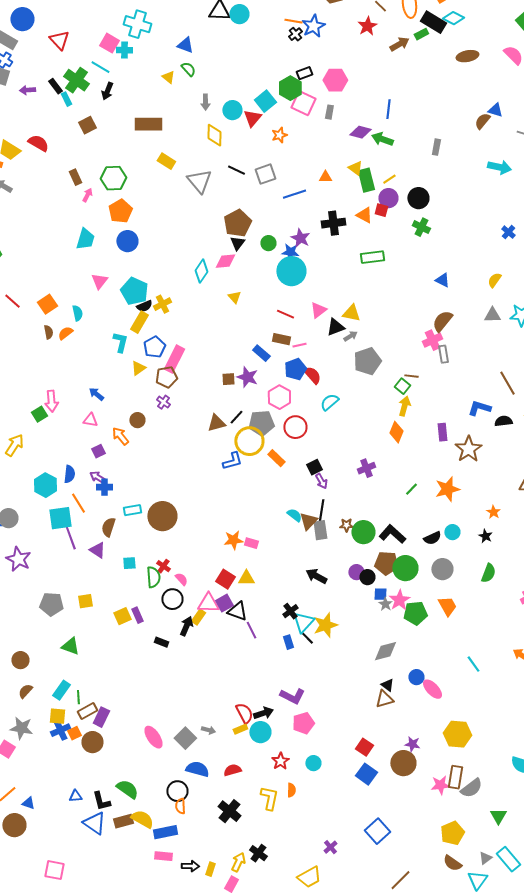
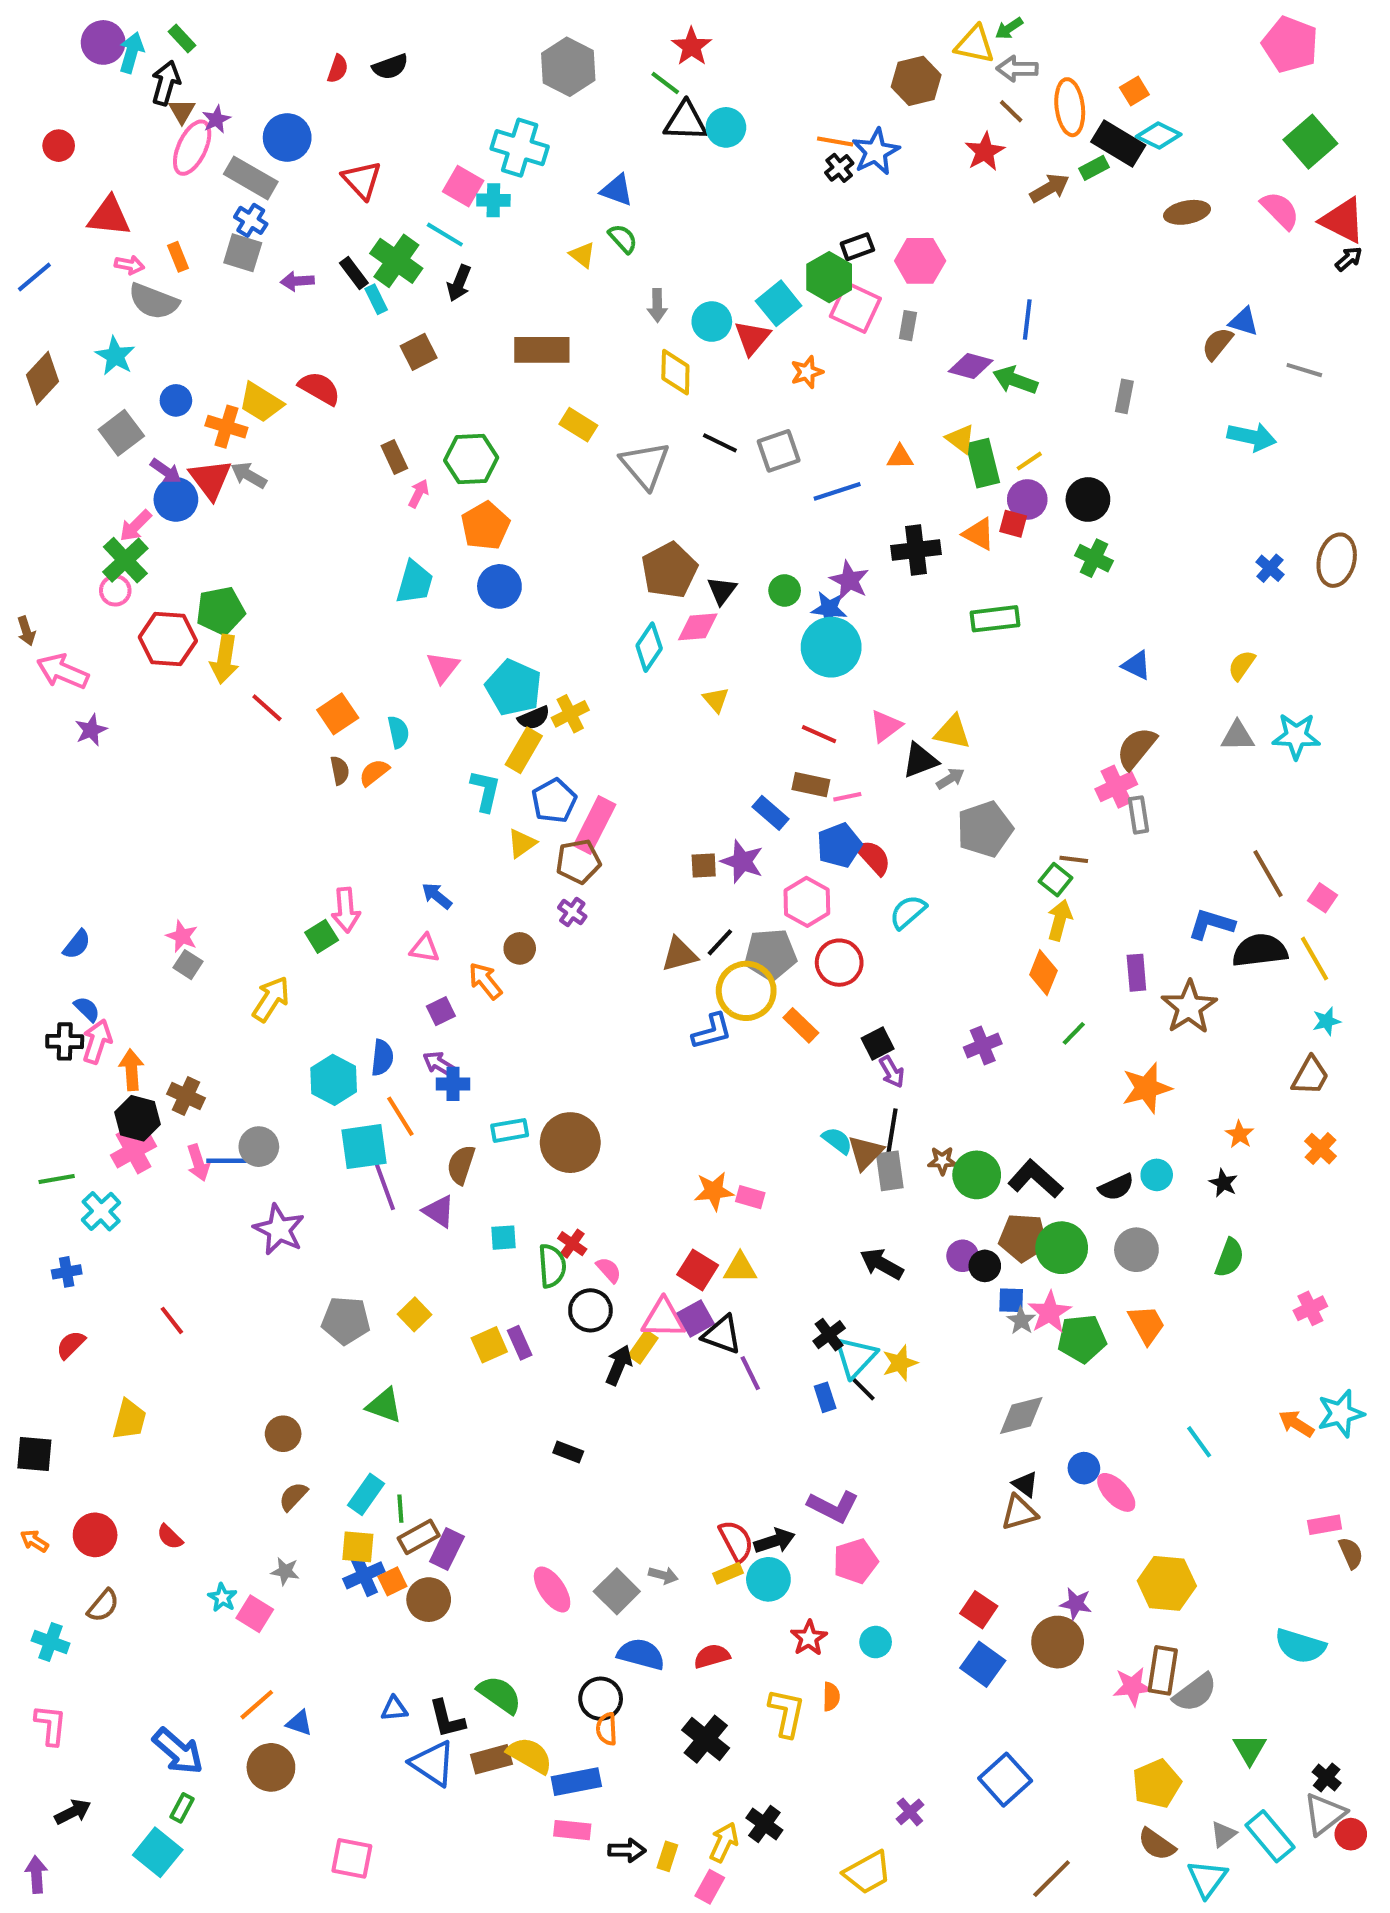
brown pentagon: (237, 223) -> (669, 570), moved
black semicircle: (503, 421) -> (1260, 950), size x1.5
green line: (411, 489) -> (1074, 1033), moved
yellow square: (85, 601) -> (415, 1314), turned -35
yellow star: (325, 625) -> (900, 1363), size x0.7
black rectangle: (161, 642) -> (568, 1452), moved
gray star: (21, 728) -> (285, 1571), size x0.6

